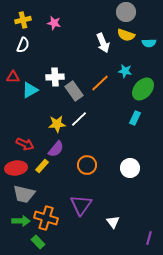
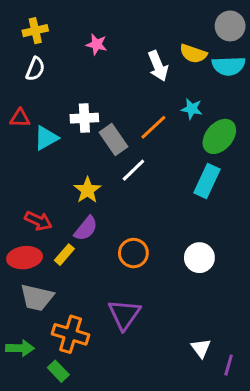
gray circle: (126, 12) -> (230, 26), moved
pink star: (54, 23) -> (97, 44), moved
cyan semicircle: (149, 43) -> (229, 66), size x1.5
cyan rectangle: (135, 118) -> (207, 181), size x1.5
white line: (79, 119) -> (133, 170), moved
yellow star: (57, 124) -> (87, 190), turned -30
green arrow: (21, 221) -> (20, 348), moved
white triangle: (113, 222) -> (201, 348), moved

